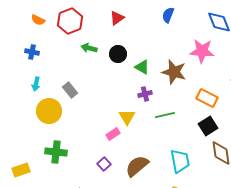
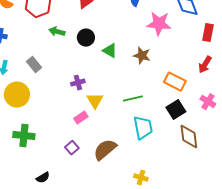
pink star: (202, 51) -> (159, 24), moved
brown star: (174, 72) -> (142, 56), size x0.7
gray rectangle: (70, 90) -> (34, 65), moved
purple cross: (145, 94) -> (78, 83), moved
cyan trapezoid: (180, 161) -> (143, 128), moved

